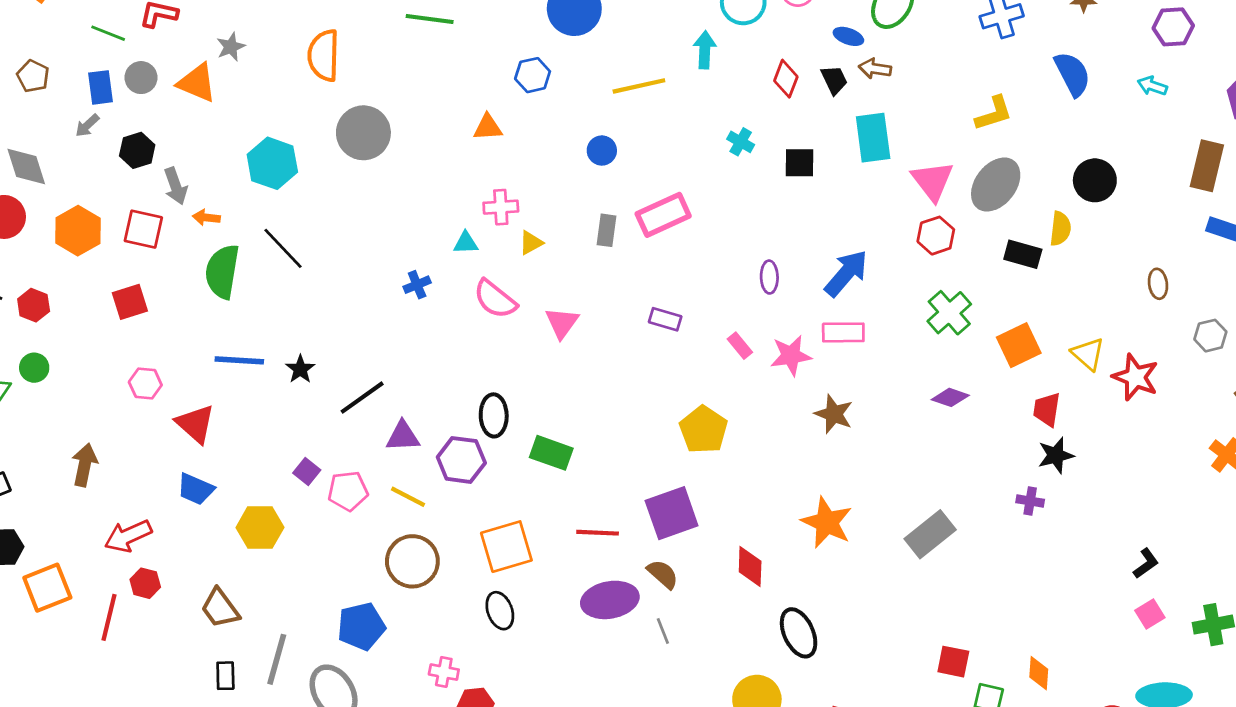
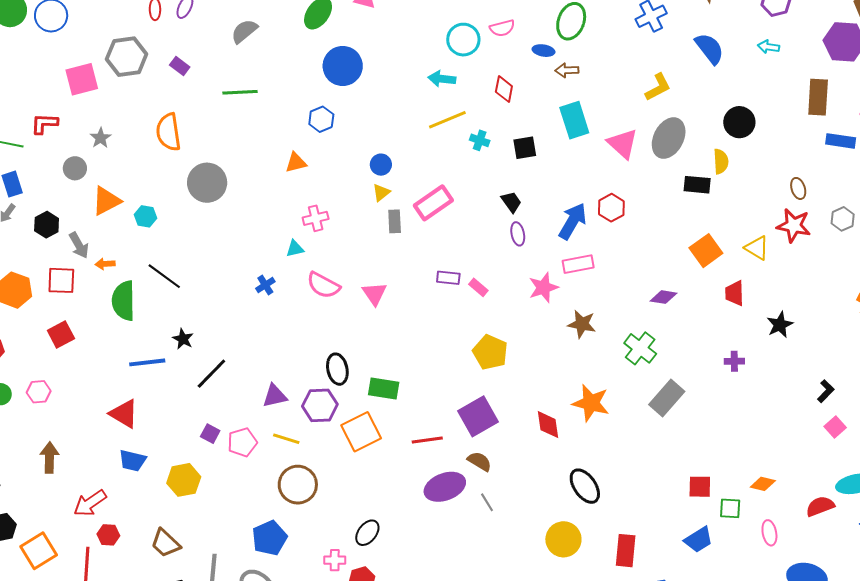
cyan arrow: (705, 50) -> (442, 79), turned -76
gray circle: (141, 78) -> (75, 168), moved
black trapezoid: (834, 80) -> (511, 202), moved
orange triangle: (197, 83) -> (106, 201), moved, turned -40
yellow line: (639, 86) -> (447, 120), moved
cyan hexagon: (272, 163) -> (146, 216), size x0.6
red hexagon: (936, 236) -> (611, 208), moved
yellow triangle: (531, 243) -> (381, 193), moved
green cross: (949, 313) -> (640, 348), moved
pink rectangle: (740, 346) -> (478, 287), moved
black star: (300, 369) -> (183, 339), moved
red star: (1135, 377) -> (794, 226), moved
pink hexagon: (145, 383) -> (39, 392), moved
black line: (362, 398) -> (211, 374), moved
black star: (1056, 455) -> (780, 325), moved
orange square: (506, 547) -> (361, 432), moved
red diamond: (750, 567) -> (548, 425), moved
black ellipse: (500, 611) -> (367, 533), moved, turned 68
orange diamond: (1039, 673) -> (763, 484), turned -70

